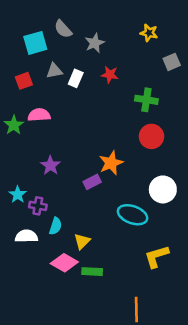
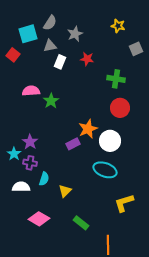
gray semicircle: (63, 29) -> (50, 23), turned -105
gray triangle: (54, 71) -> (50, 46), moved
red square: (24, 81) -> (13, 55), moved, turned -32
green star: (14, 125) -> (51, 101), moved
purple star: (50, 165) -> (30, 142), moved
white circle: (163, 189) -> (110, 141), moved
pink diamond: (64, 263) -> (39, 219), moved
green rectangle: (92, 272) -> (81, 223), moved, turned 35

